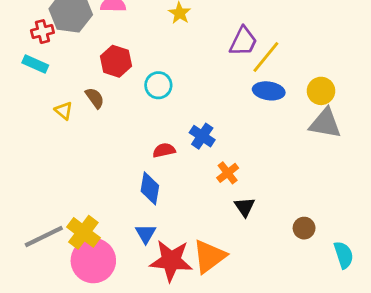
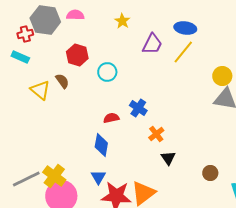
purple trapezoid: (243, 41) -> (152, 44), moved
blue ellipse: (269, 91) -> (185, 28), moved
yellow triangle: (64, 111) -> (40, 90), size x1.5

